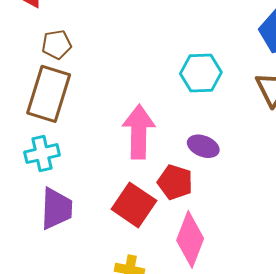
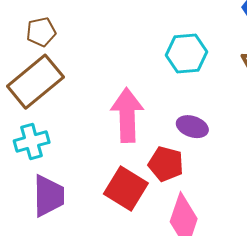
brown rectangle: (49, 94) -> (35, 82), turned 36

